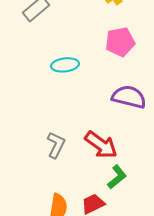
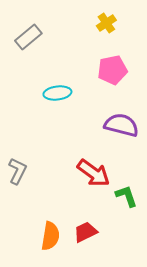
gray L-shape: (56, 145) -> (17, 171), moved
green L-shape: (117, 177) -> (126, 196), moved, turned -70

